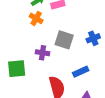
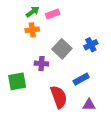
orange cross: (36, 18) -> (32, 30), turned -32
gray square: (64, 40) -> (62, 49), turned 30

